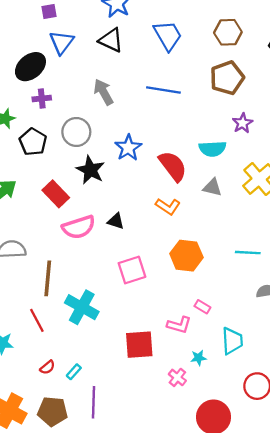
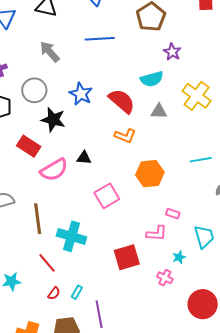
red line: (37, 320) -> (47, 263), moved

